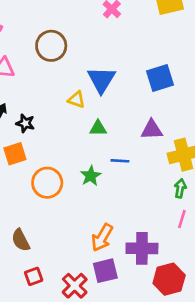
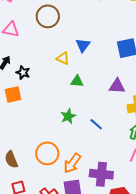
blue triangle: (101, 80) -> (83, 45), size x0.7
blue line: (120, 161) -> (96, 124), moved, turned 32
orange circle: (47, 183) -> (47, 153), moved

